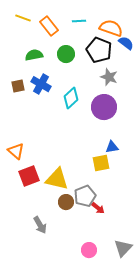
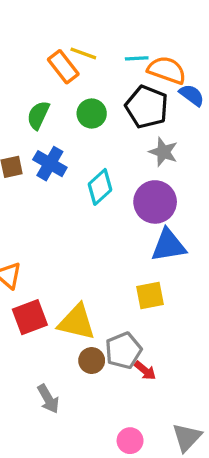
yellow line: (23, 18) -> (83, 53), moved
cyan line: (79, 21) -> (137, 58), moved
green semicircle: (34, 55) -> (38, 115), turned -54
blue triangle: (112, 147) -> (168, 245), moved, size x1.6

